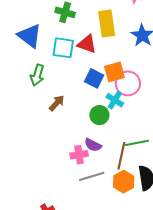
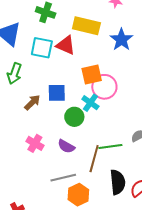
yellow rectangle: (107, 24) -> (86, 26), turned -72
blue square: (94, 78) -> (57, 93), moved, turned -30
pink cross: (79, 155) -> (35, 143), moved, turned 36
orange hexagon: (124, 182) -> (78, 195), moved

